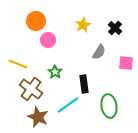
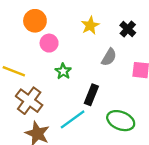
green star: (55, 72) -> (63, 71), moved
black rectangle: (84, 84) -> (91, 95), turned 30
green ellipse: (109, 106) -> (121, 121), turned -60

